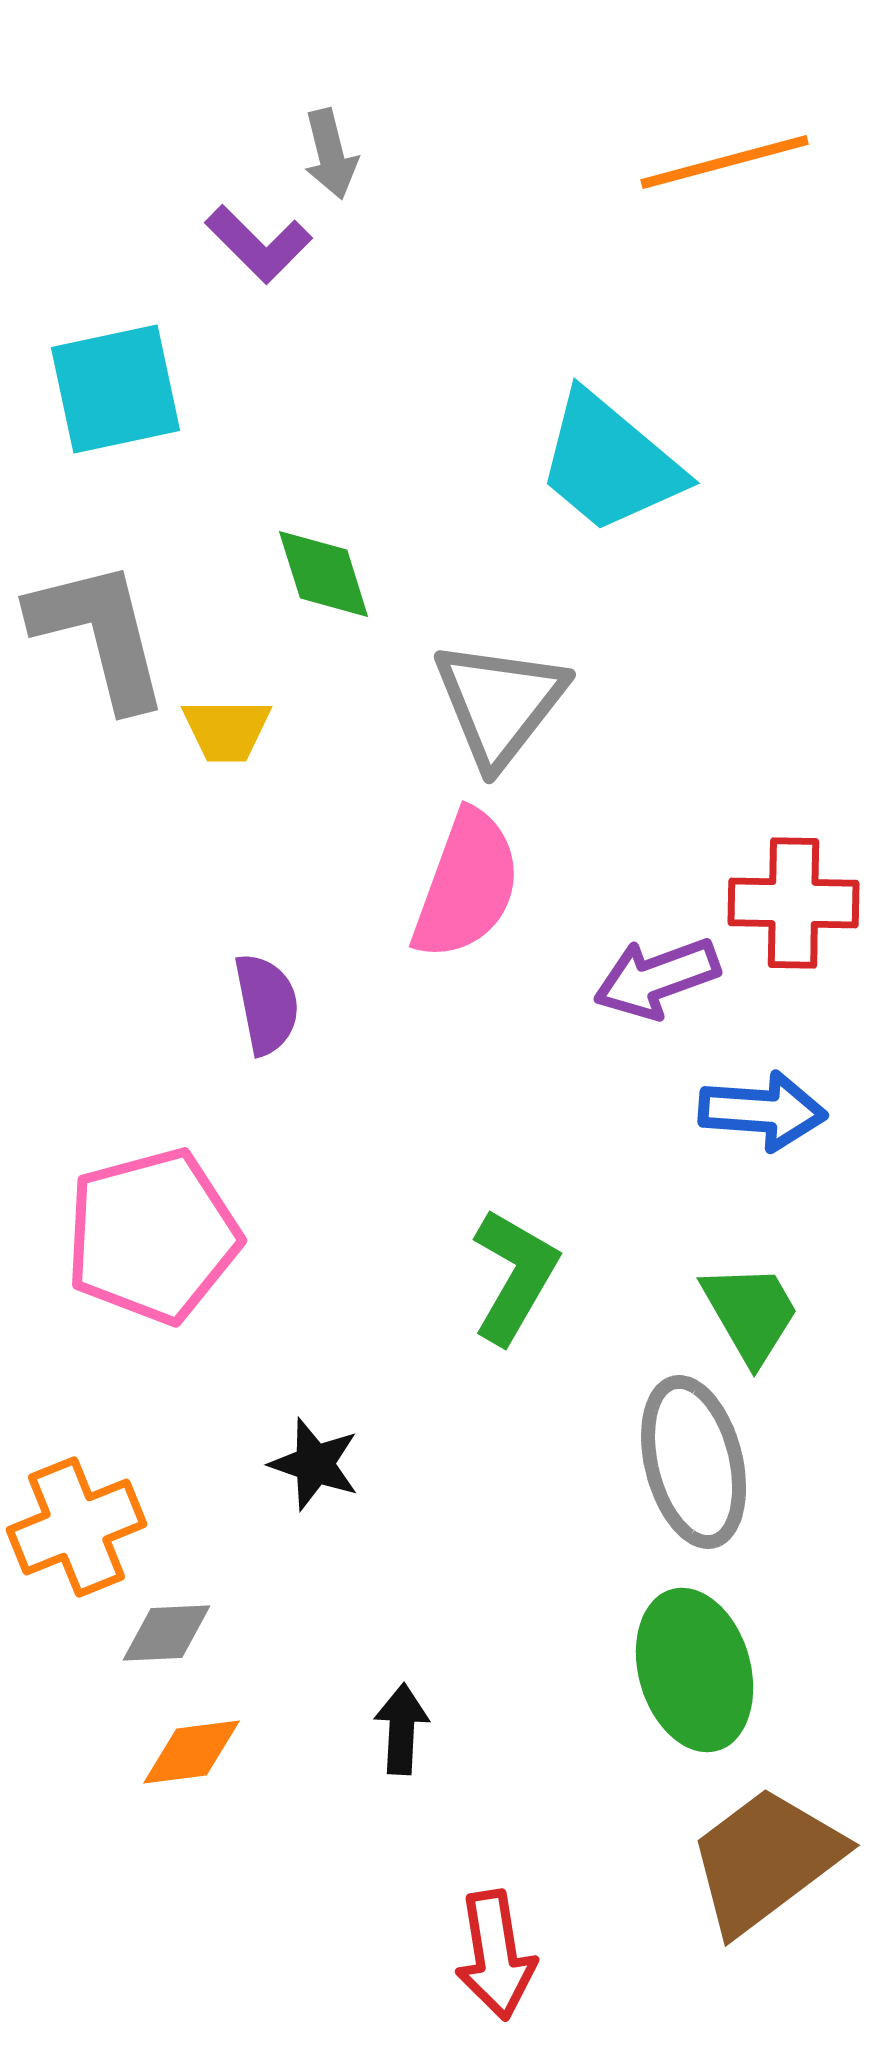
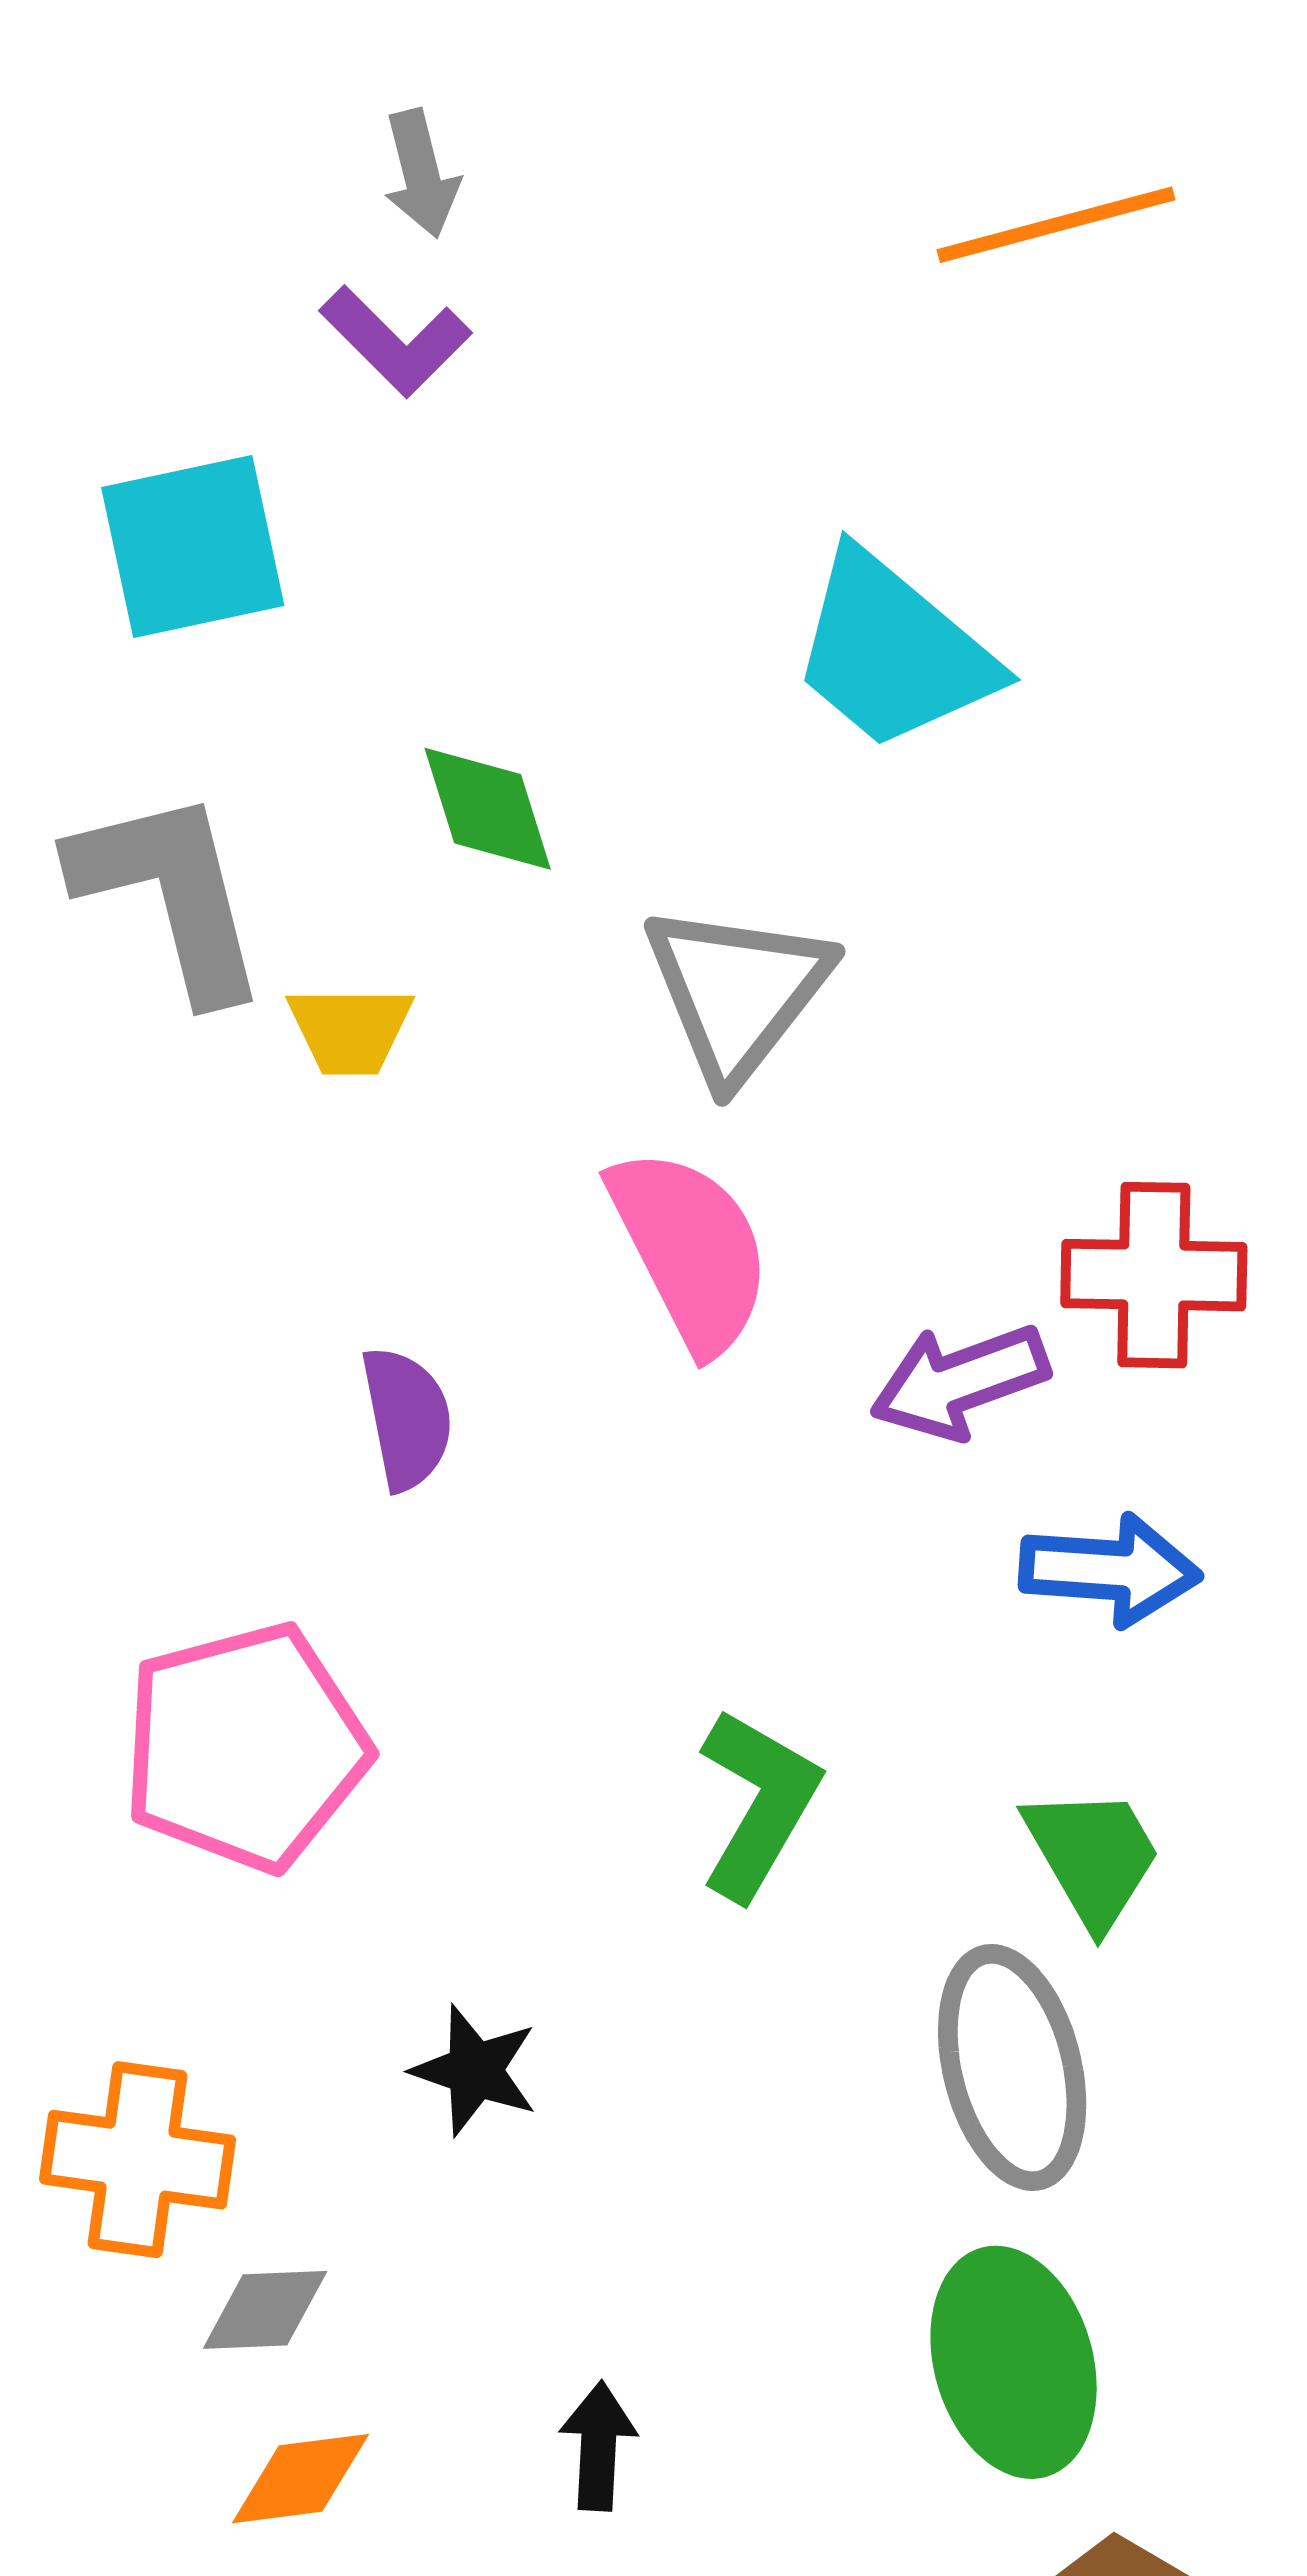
gray arrow: (331, 154) -> (421, 174), moved
pink semicircle: (467, 885) -> (690, 1250), turned -47
orange cross: (77, 1527) -> (138, 2160), turned 30

